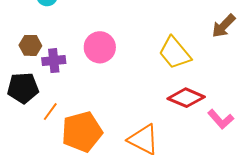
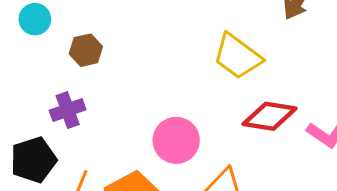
brown hexagon: (30, 45) -> (86, 50), moved
pink circle: (100, 47) -> (176, 140), moved

